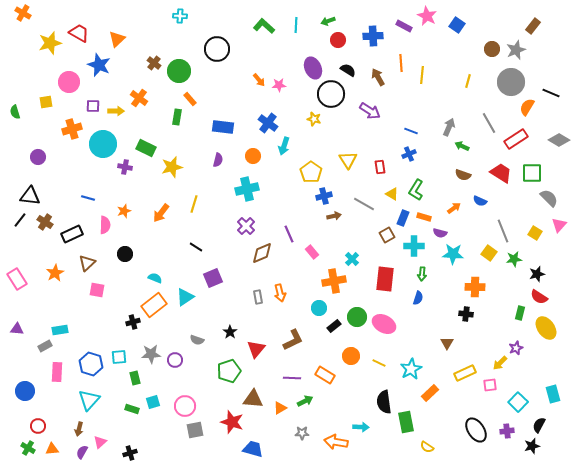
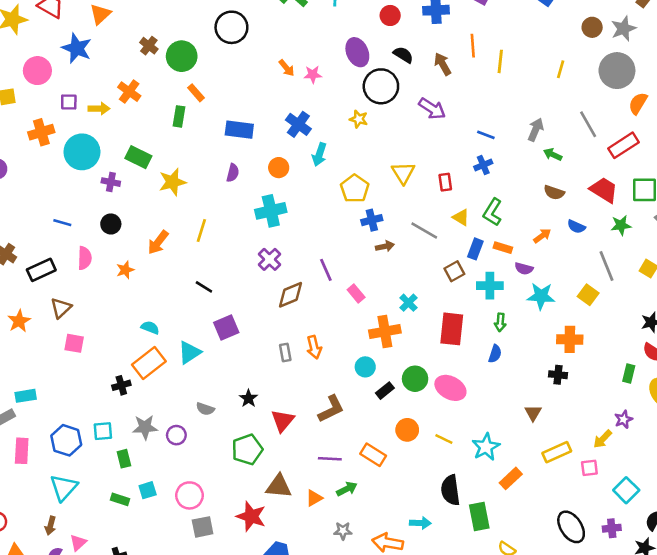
orange star: (124, 211) -> (125, 270), moved
black circle: (125, 254) -> (111, 224), moved
green star: (514, 259) -> (621, 225), moved

